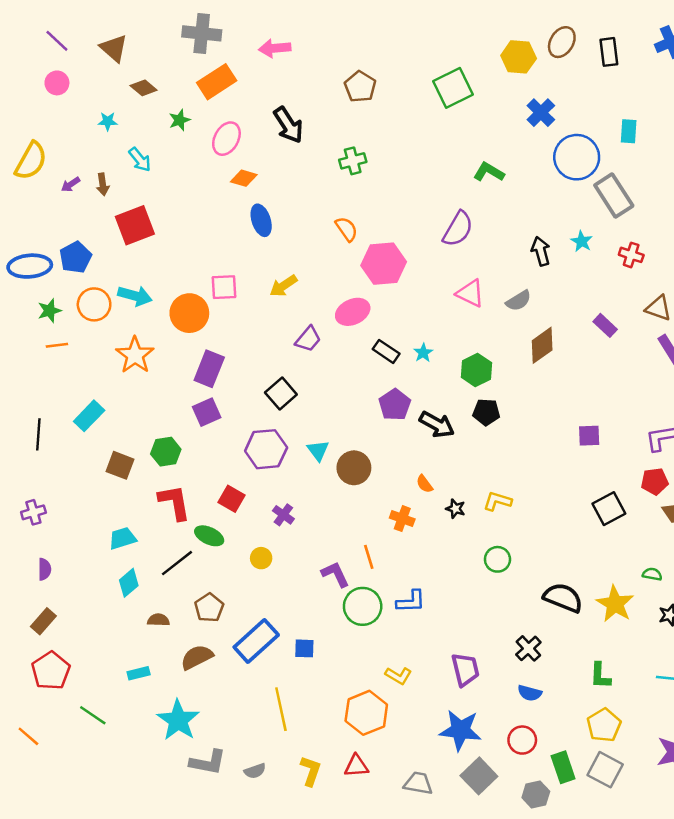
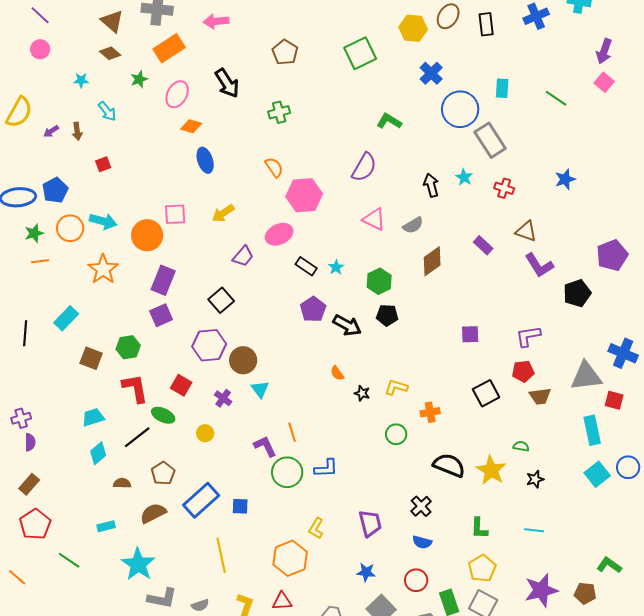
brown triangle: (114, 48) -> (112, 21), moved
red square: (135, 225) -> (103, 164), size x0.5
cyan triangle: (318, 450) -> (260, 389), moved
brown circle: (354, 468) -> (243, 360), moved
purple cross: (33, 512) -> (21, 418), moved
orange cross: (402, 519) -> (430, 412), moved, turned -30
yellow L-shape: (398, 676) -> (316, 528), turned 90
blue star: (460, 730) -> (366, 572), size x0.6

